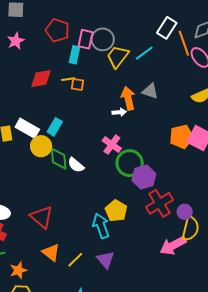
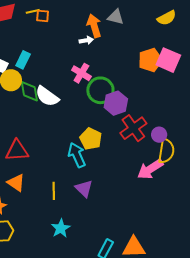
white semicircle: (76, 165) -> (47, 96), size x1.4
red triangle: (42, 217) -> (17, 151), turned -40
orange triangle: (51, 252) -> (16, 183), moved
yellow line: (75, 260) -> (54, 191), turned -42

